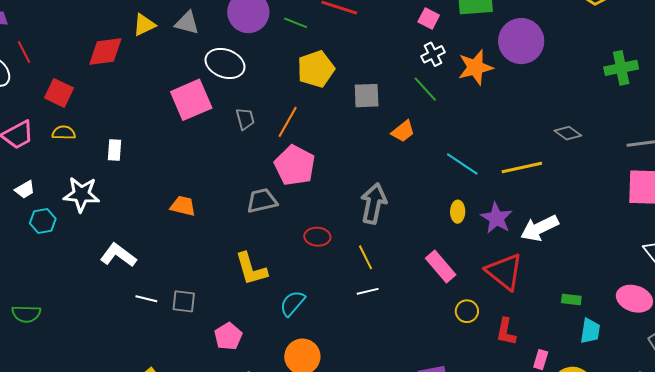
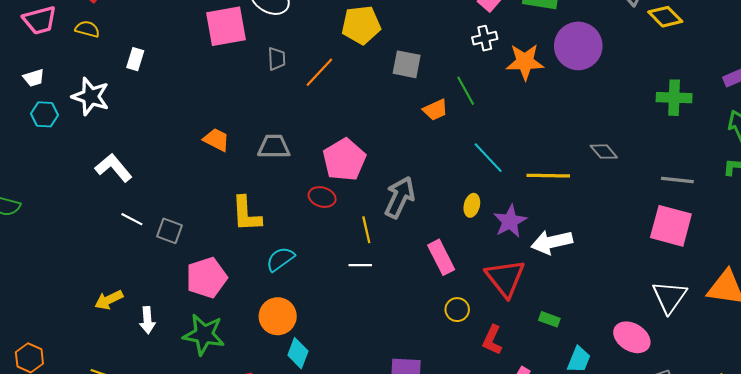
green line: (425, 89) -> (466, 91), moved
pink pentagon: (295, 165) -> (344, 160), moved
gray arrow: (374, 203) -> (400, 197), moved
orange trapezoid: (183, 206) -> (216, 140), moved
green rectangle: (571, 300) -> (549, 319), moved
pink pentagon: (228, 336) -> (207, 278), size x1.4

